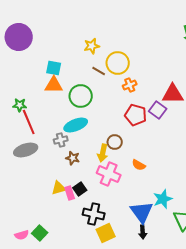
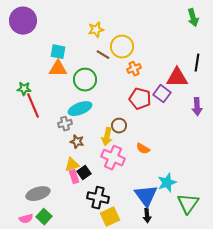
gray ellipse: (26, 150) -> (38, 194), moved
yellow triangle: (59, 188) -> (72, 165), moved

